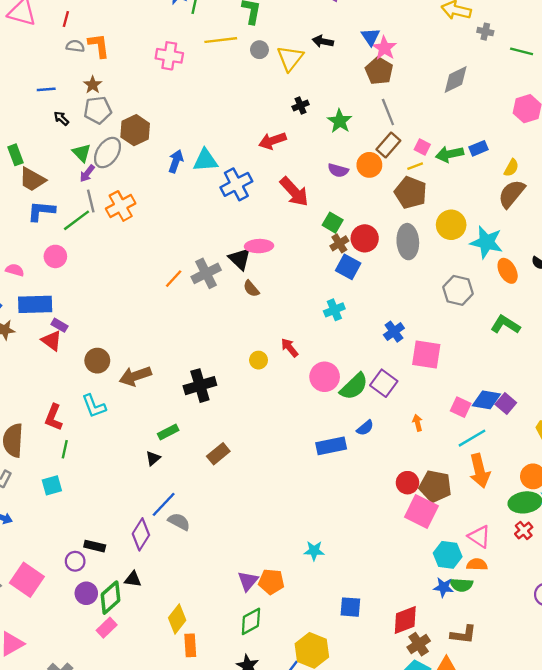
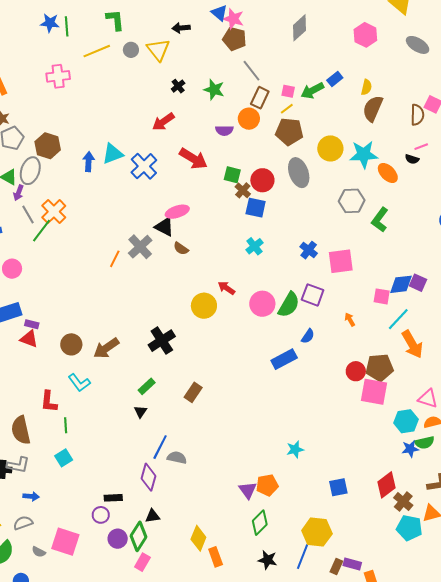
green line: (76, 220) -> (42, 231), moved
green L-shape: (505, 325) -> (380, 220), moved, turned -70
yellow circle: (259, 360) -> (204, 306), size x1.6

